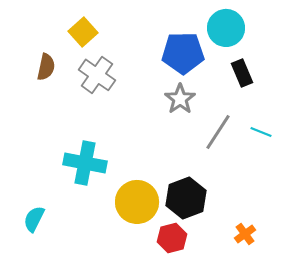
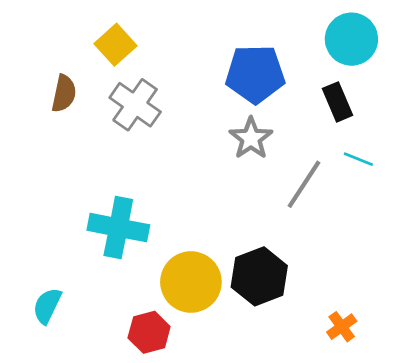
cyan circle: (226, 28) -> (351, 39), moved
cyan line: (261, 132) -> (358, 159), moved
red hexagon: (172, 238) -> (149, 332), moved

